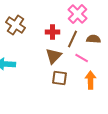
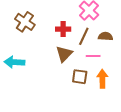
pink line: (82, 58) -> (93, 56), turned -32
brown square: (60, 78) -> (80, 77), moved

